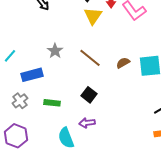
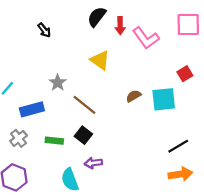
yellow triangle: (93, 16) -> (100, 60), moved, turned -30
brown line: (90, 58) -> (84, 105), moved
black square: (89, 95) -> (83, 135), moved

